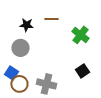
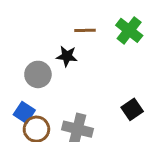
black star: (26, 25) -> (67, 56), moved
green cross: (80, 35) -> (129, 30), moved

